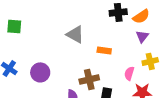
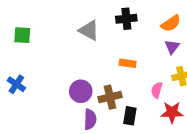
black cross: (118, 12) -> (126, 19), moved
gray triangle: (75, 34) -> (89, 30), moved
purple circle: (40, 72) -> (81, 91), moved

